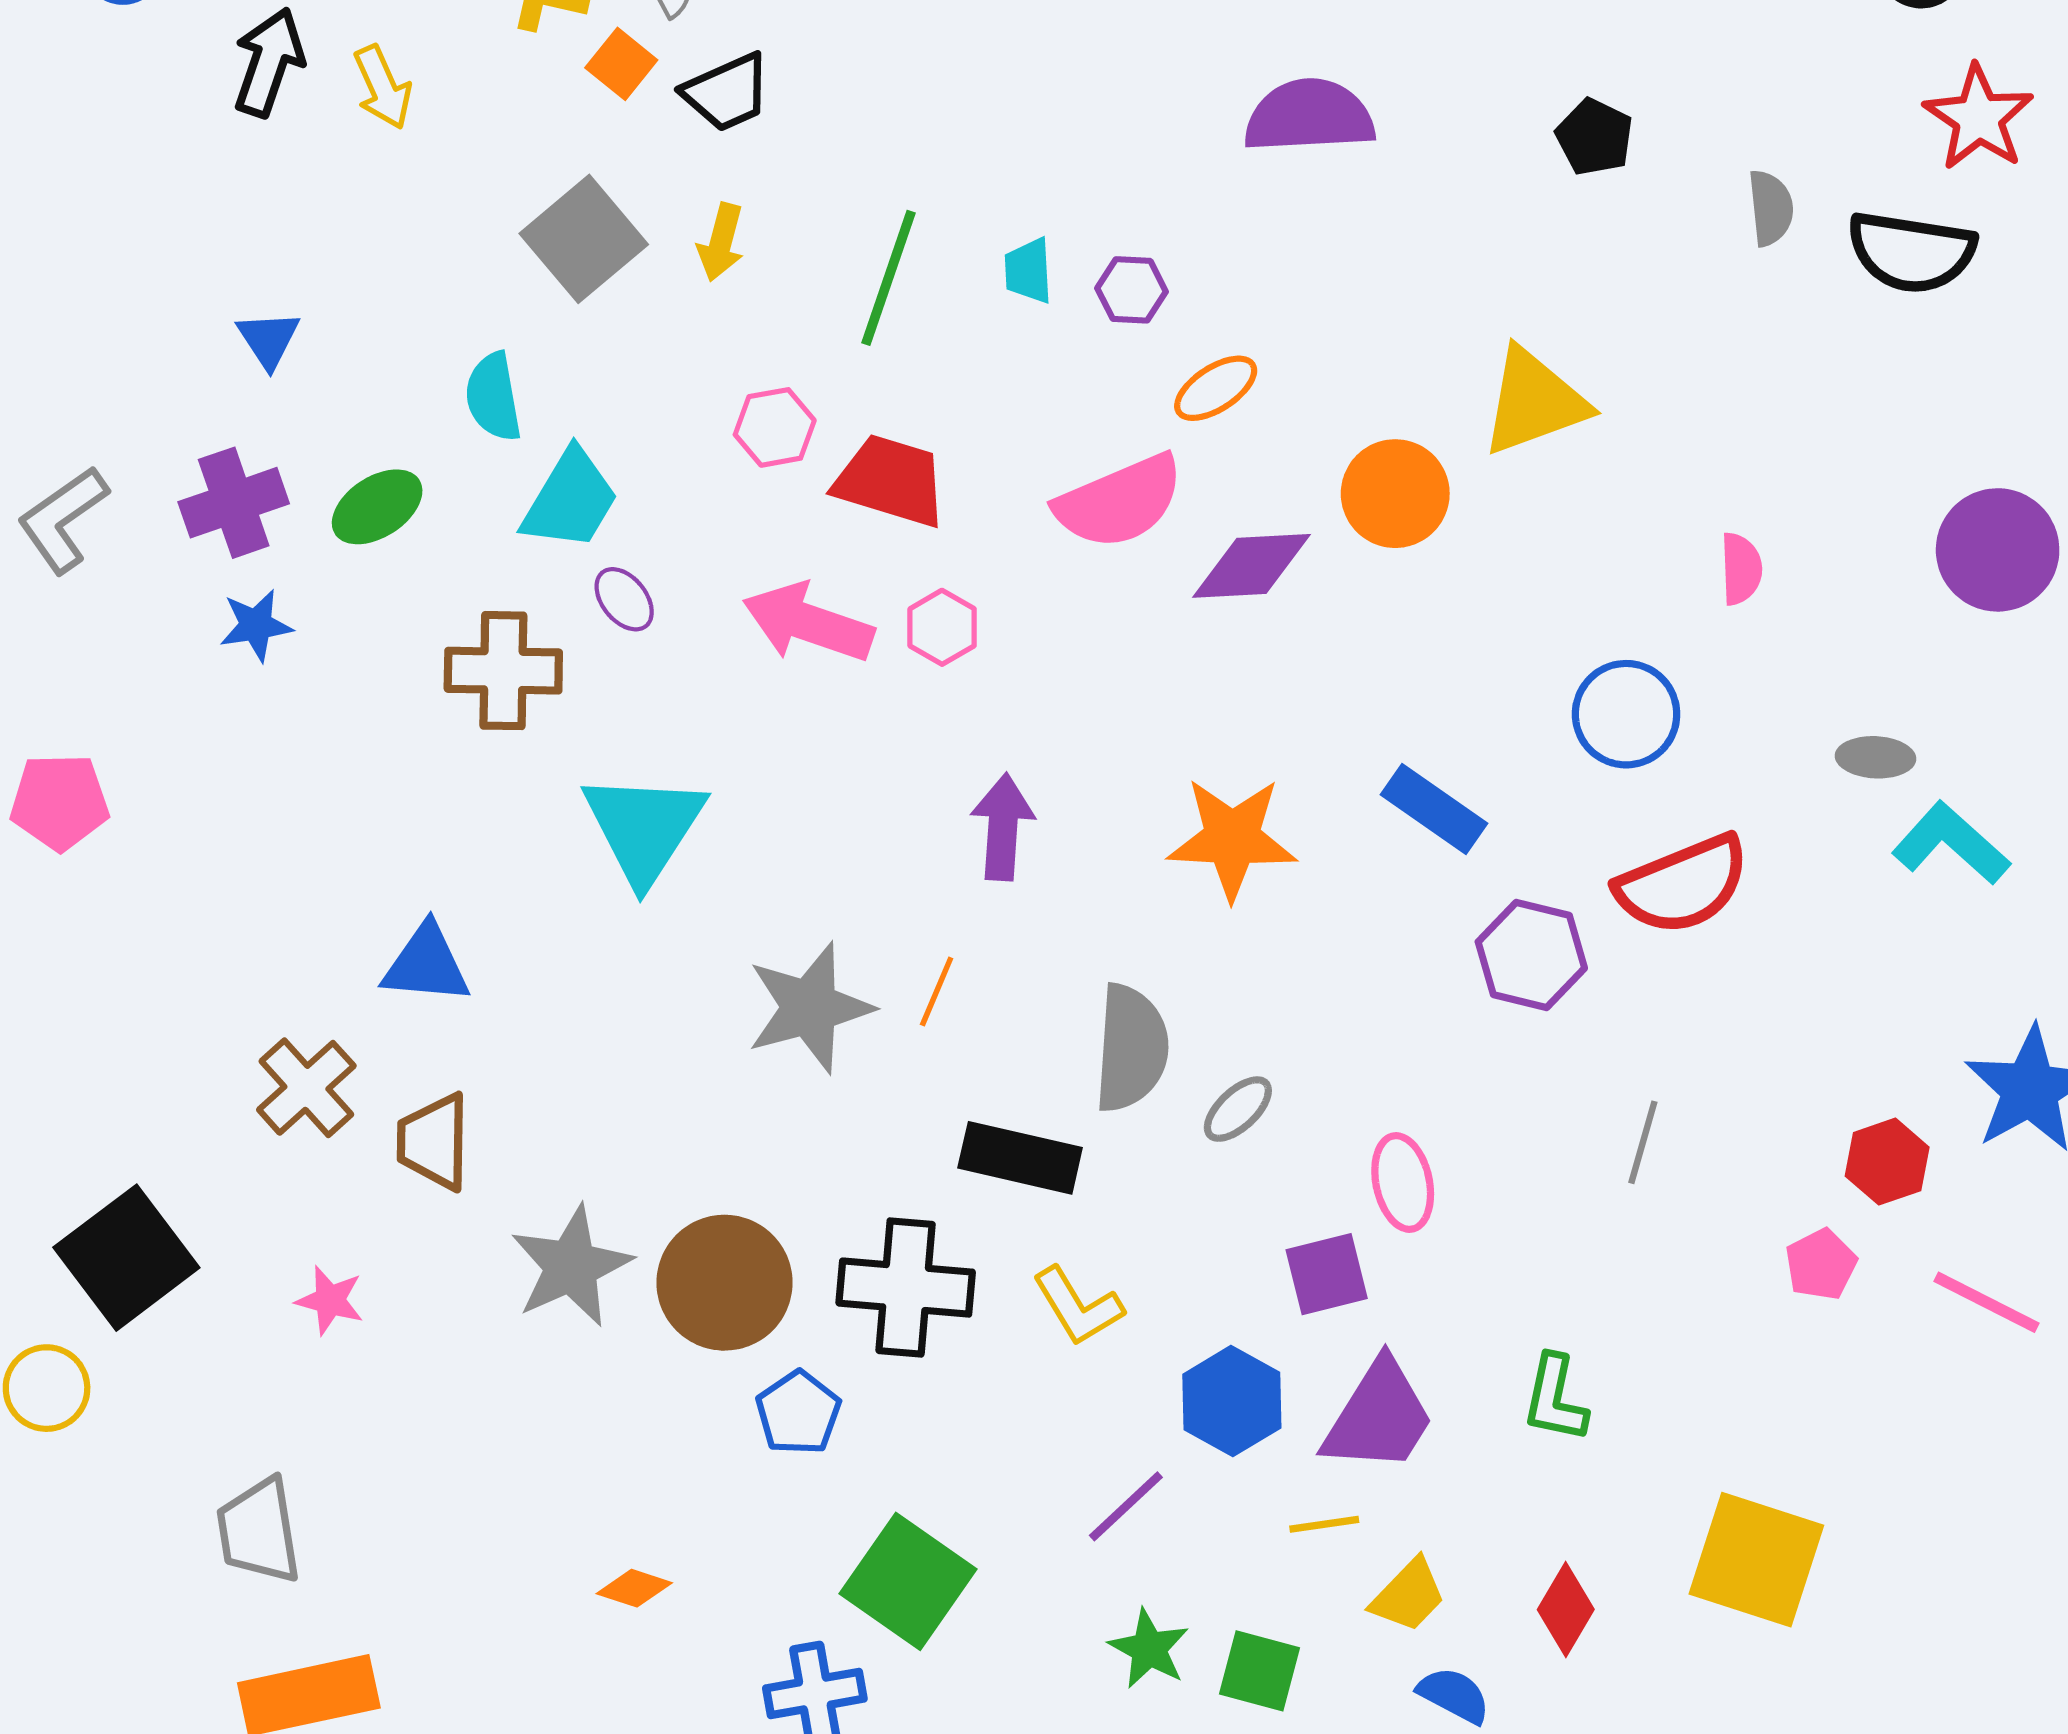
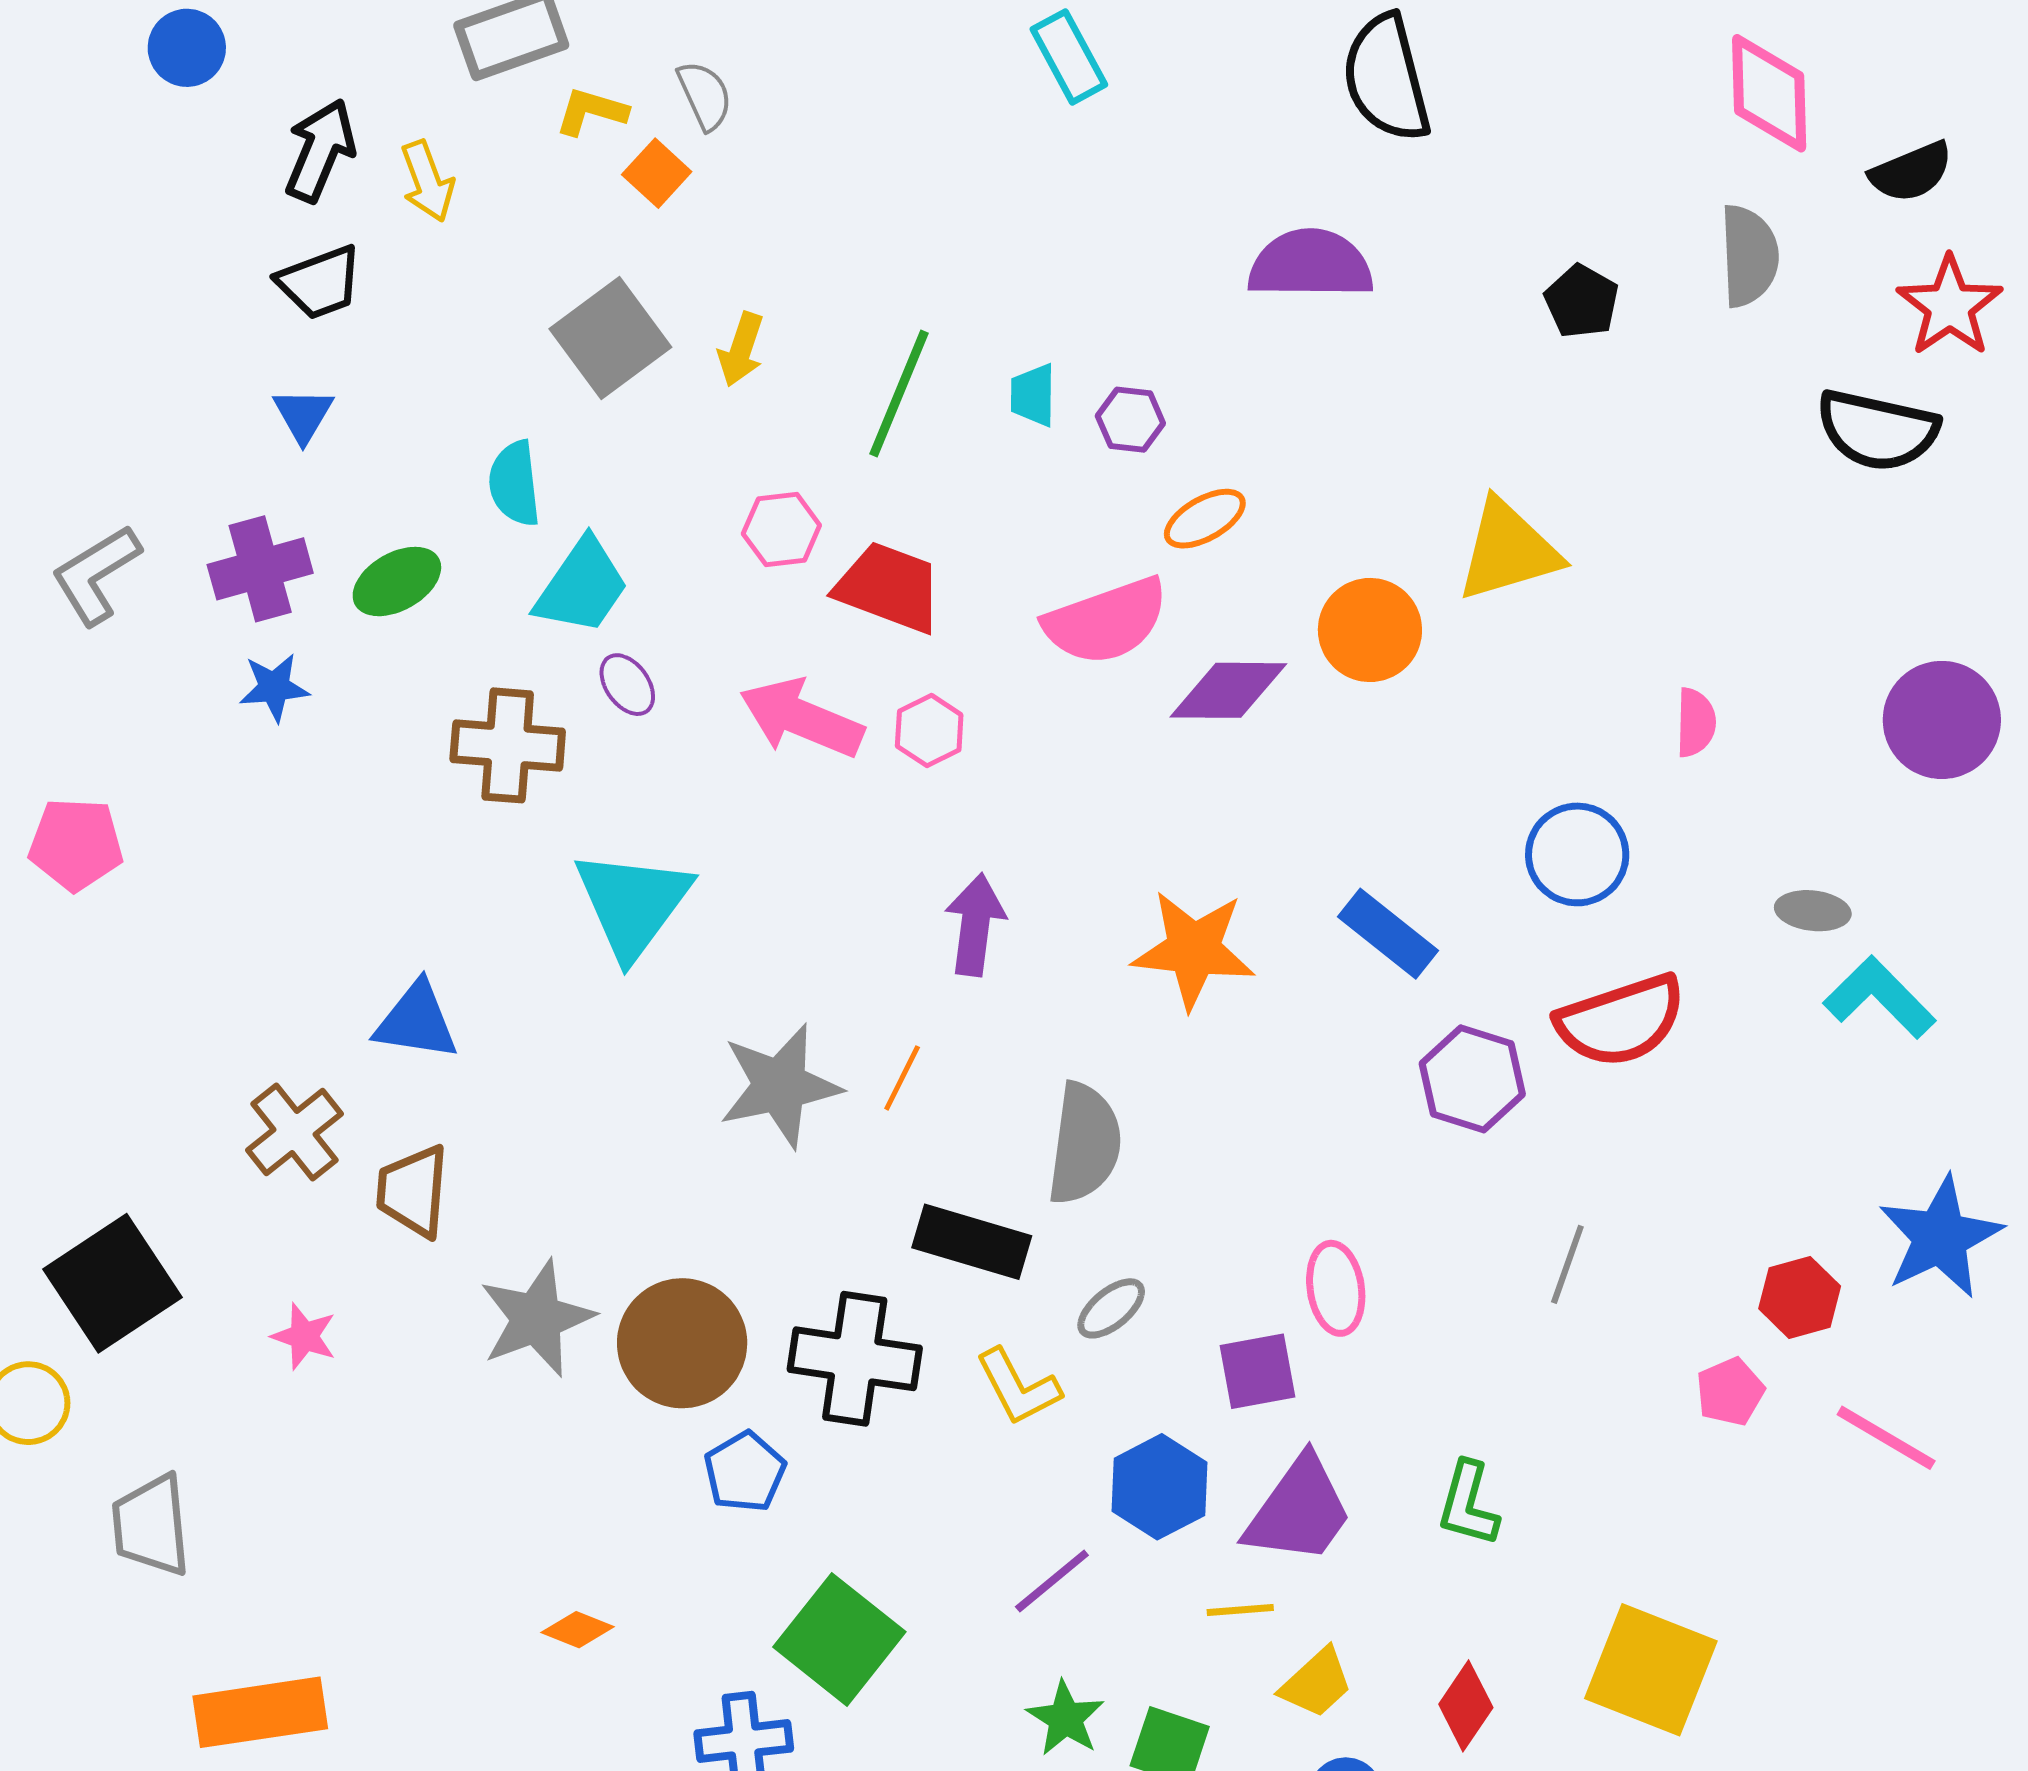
black trapezoid: (727, 92) -> (320, 282), moved
gray semicircle: (1771, 208) -> (1749, 256), moved, size x1.4
gray ellipse: (1238, 1109) -> (1111, 1308), moved
gray trapezoid: (259, 1531) -> (151, 1525), moved

